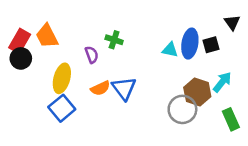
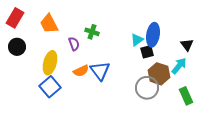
black triangle: (232, 22) -> (187, 45), moved
orange trapezoid: (47, 36) -> (49, 24), moved
red rectangle: (20, 41) -> (15, 18), moved
black square: (211, 45) -> (147, 52), moved
cyan triangle: (170, 50) -> (137, 40), turned -48

